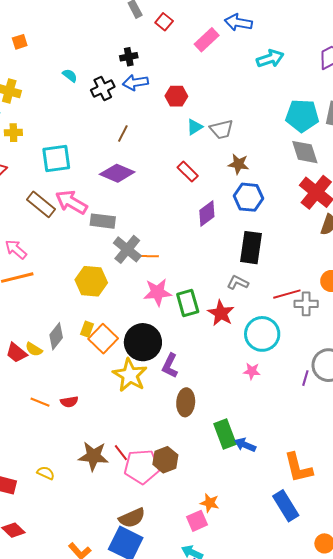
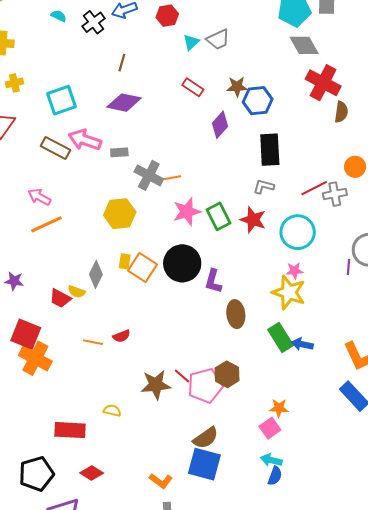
brown star: (238, 164) -> (237, 87), moved
gray rectangle: (103, 221) -> (119, 152), size x0.7
yellow star: (130, 375) -> (289, 292), moved

